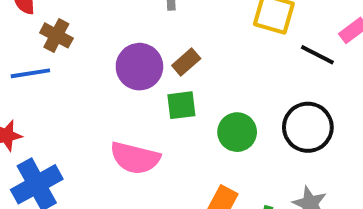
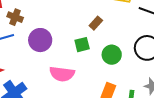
brown rectangle: (186, 62) -> (96, 23), moved
purple circle: (139, 67) -> (40, 40), moved

